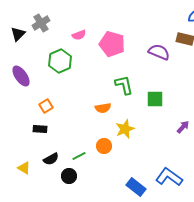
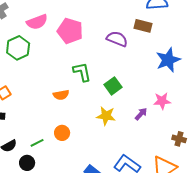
pink semicircle: (79, 35) -> (37, 22), size x1.5
green square: (155, 99) -> (113, 86), turned -36
yellow star: (125, 129) -> (106, 116), moved, turned 30

